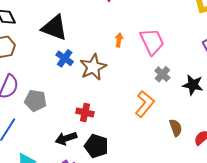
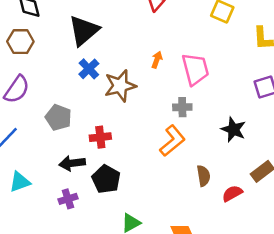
black triangle: (54, 28) -> (84, 31), turned 48
gray cross: (162, 74) -> (182, 107), moved, turned 35
gray pentagon: (35, 101) -> (58, 118), moved
red cross: (85, 112) -> (100, 137), turned -30

